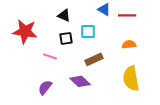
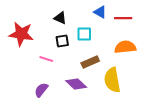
orange semicircle: (129, 44) -> (125, 47), size x1.5
yellow semicircle: (131, 78) -> (112, 80), moved

